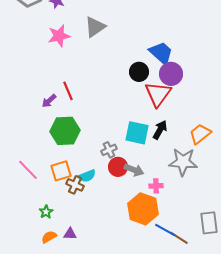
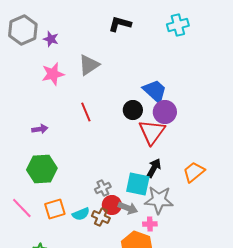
red line: (68, 91) -> (86, 112), moved
purple arrow: (49, 101) -> (40, 129), moved, turned -147
green hexagon: (65, 131) -> (42, 169), moved
cyan square: (137, 133) -> (138, 184), moved
gray star: (183, 162) -> (159, 200), moved
brown cross: (75, 185) -> (101, 217), moved

